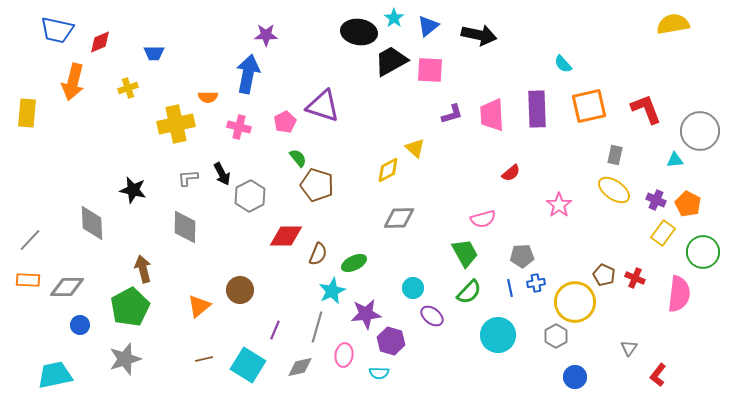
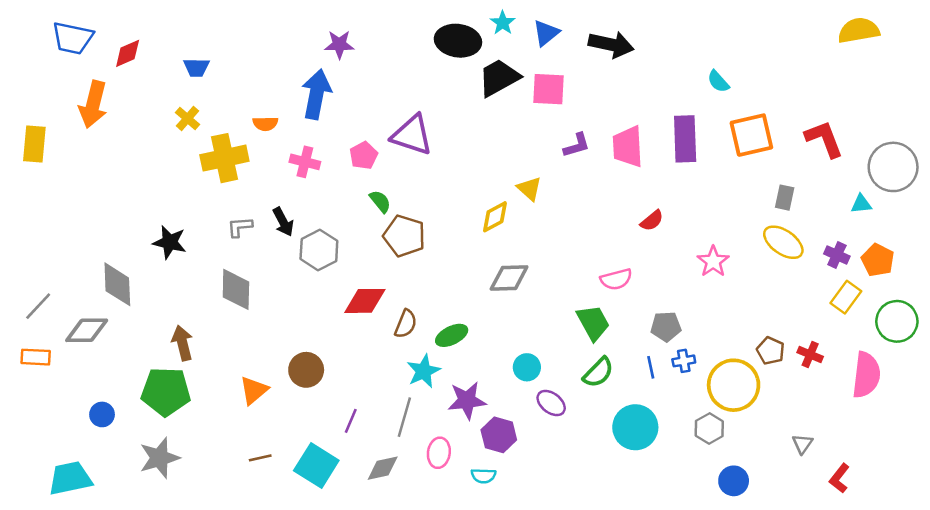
yellow cross: (128, 88) -> (187, 118), moved, turned -30
gray diamond: (67, 287) -> (87, 330), moved
green pentagon: (130, 307) -> (166, 392), turned 30

